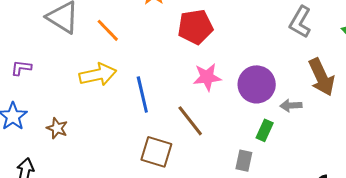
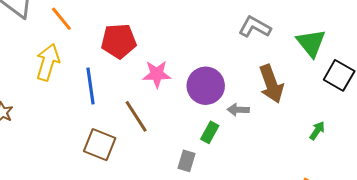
gray L-shape: (300, 22) -> (255, 27), turned 84
red pentagon: (195, 27) -> (119, 41), moved
yellow arrow: (98, 75) -> (48, 62), turned -66

